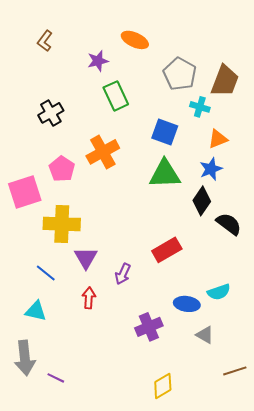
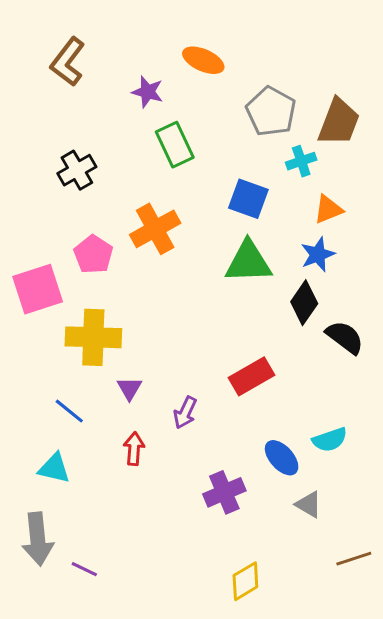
brown L-shape: (45, 41) -> (68, 62), size x1.5
purple star: (98, 61) -> (148, 92), turned 30
cyan cross: (200, 107) -> (301, 161), turned -36
purple triangle: (86, 258) -> (129, 388), size x0.7
blue ellipse: (187, 304) -> (282, 458), turned 40

